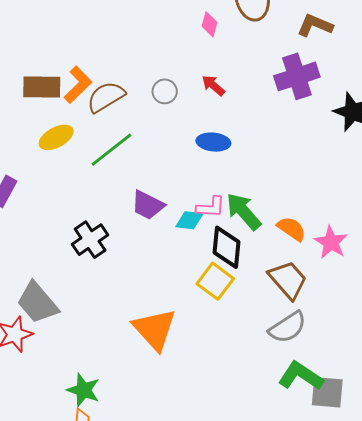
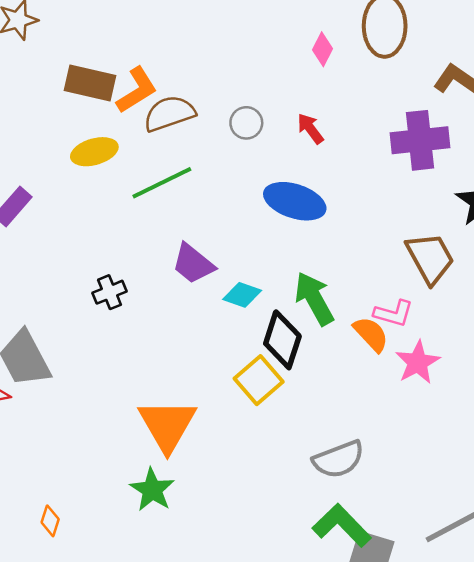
blue ellipse: (213, 142) -> (295, 201), size x1.4
pink L-shape: (211, 207) -> (393, 313), moved
black cross: (90, 240) -> (110, 292), size x0.7
brown trapezoid: (288, 280) -> (430, 258), moved
green star: (83, 390) -> (152, 490), moved

